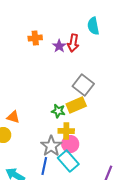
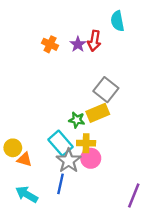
orange cross: (35, 38) -> (50, 44), moved, turned 32
orange triangle: (13, 117) -> (24, 159), moved
cyan rectangle: (68, 161) -> (60, 143), moved

